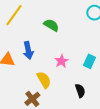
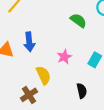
green semicircle: (51, 25) -> (78, 20), moved

